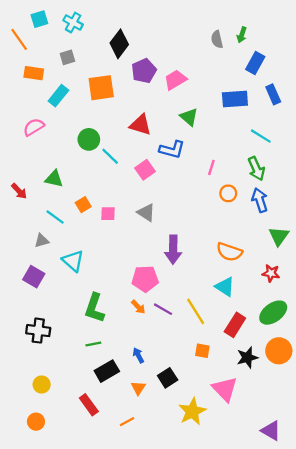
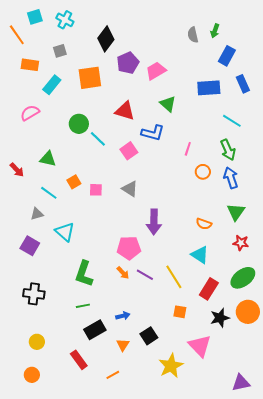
green triangle: (279, 236) -> (236, 212), moved
orange semicircle: (229, 252) -> (204, 224), size x0.7
blue arrow: (138, 355) -> (123, 316), turned 104
purple triangle: (271, 431) -> (241, 383), turned -42

